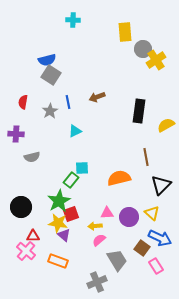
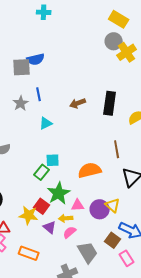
yellow rectangle: (125, 32) -> (119, 19), moved, turned -54
blue semicircle: (47, 60) -> (36, 59), moved
gray square: (51, 75) -> (22, 67), turned -36
brown arrow: (97, 97) -> (78, 103), moved
green star: (59, 201) -> (59, 193), moved
yellow triangle: (152, 213) -> (113, 205), moved
red square: (71, 214) -> (42, 206), turned -35
purple triangle: (64, 235) -> (50, 227), moved

